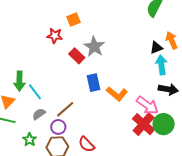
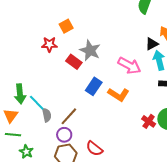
blue rectangle: (93, 83) -> (94, 86), turned 54
pink arrow: (147, 105) -> (129, 66), moved
gray semicircle: (39, 114) -> (47, 115), moved, turned 120
red cross: (144, 124) -> (149, 121), size x0.6
green star: (30, 140) -> (26, 152), moved

